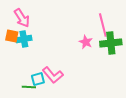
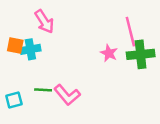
pink arrow: (22, 18) -> (44, 21), moved
cyan square: (38, 79) -> (14, 100), moved
green line: (29, 87) -> (43, 90), moved

